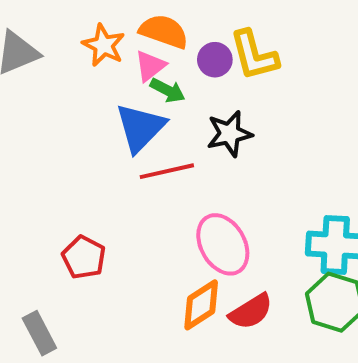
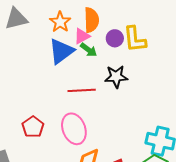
orange semicircle: (164, 31) -> (91, 20), turned 60
blue triangle: (140, 128) -> (61, 51), moved
pink ellipse: (223, 244) -> (74, 129), moved

